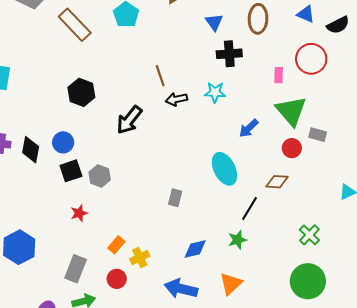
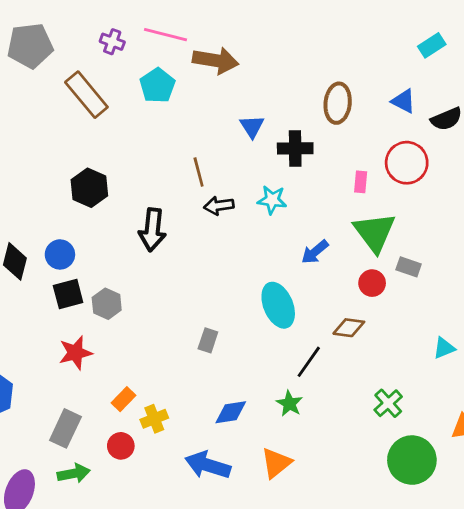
blue triangle: (214, 22) -> (252, 126), moved
black arrow: (129, 120) -> (152, 230), turned -36
red star: (79, 213) -> (75, 353), size x1.4
green star: (237, 240) -> (289, 404), turned -30
green circle: (308, 281) -> (412, 460), moved

